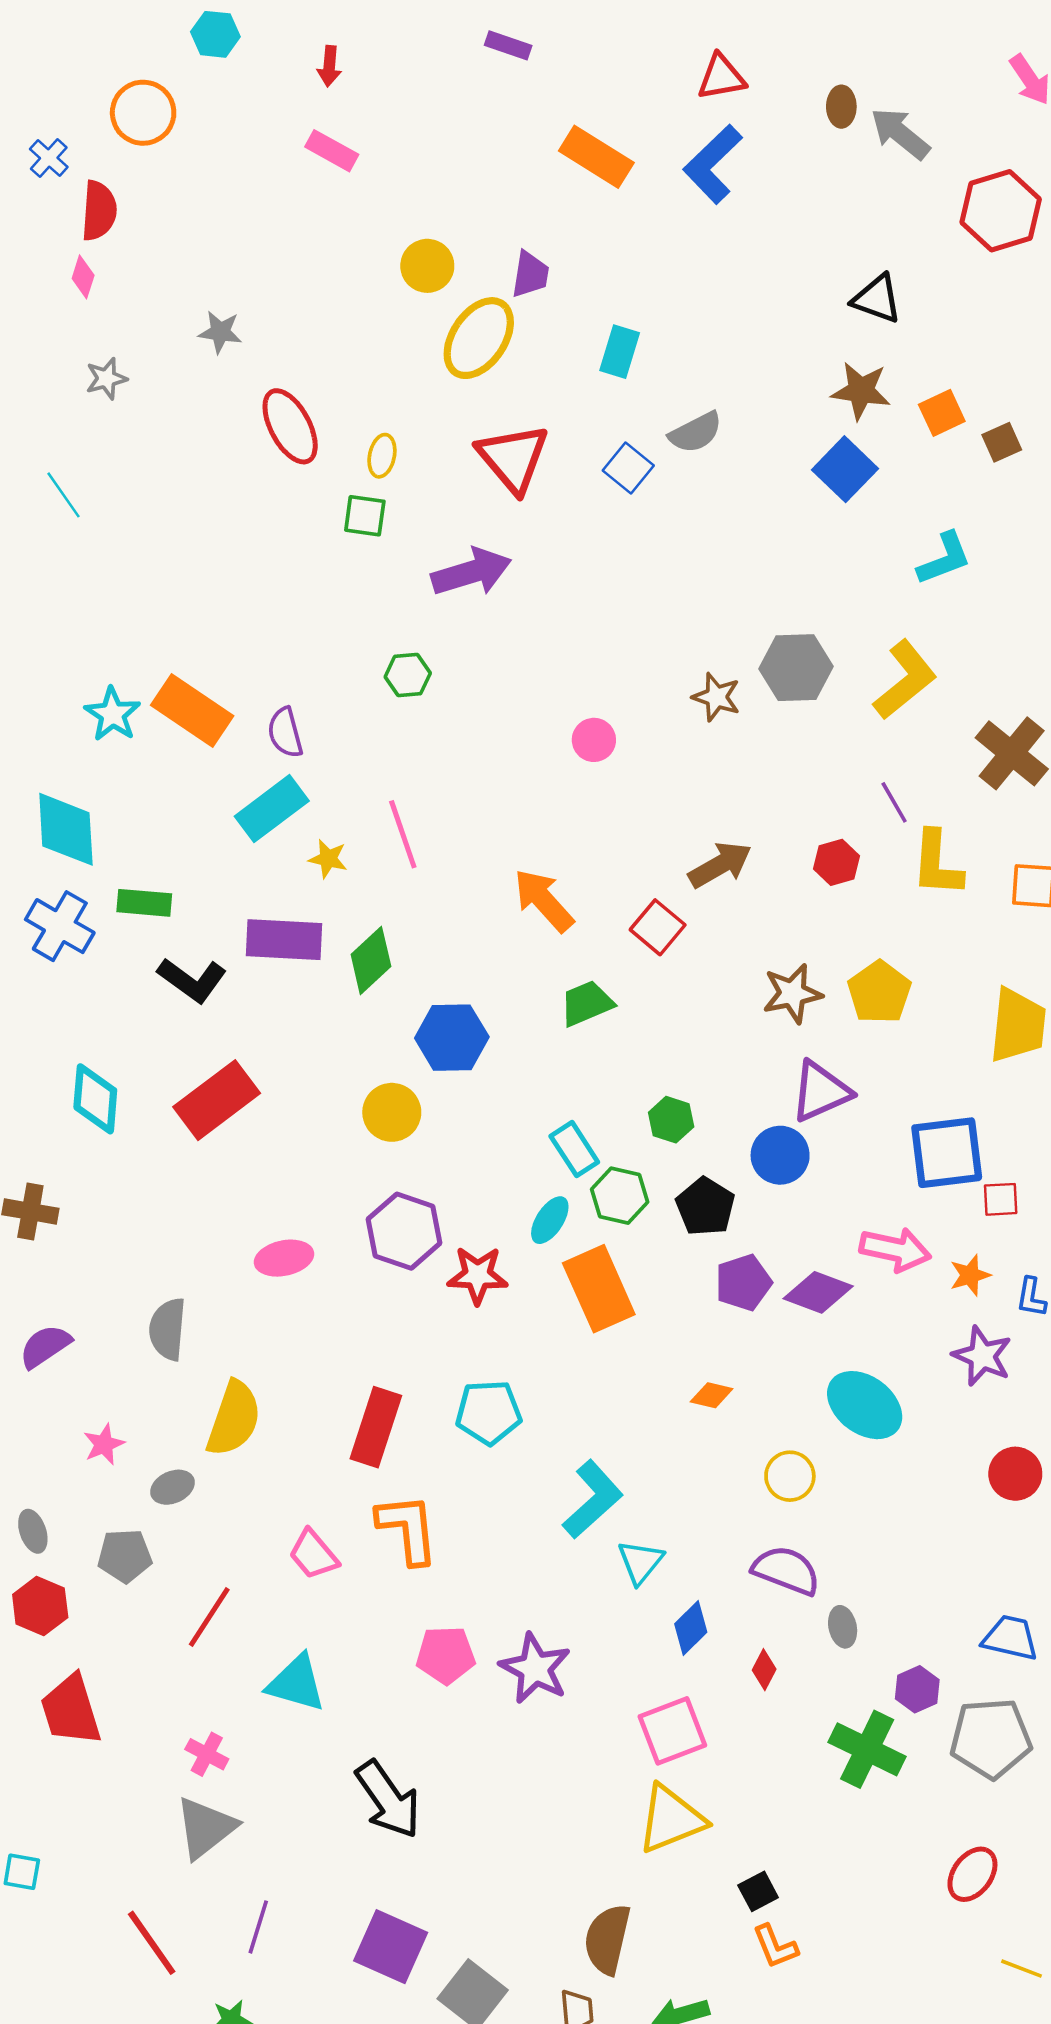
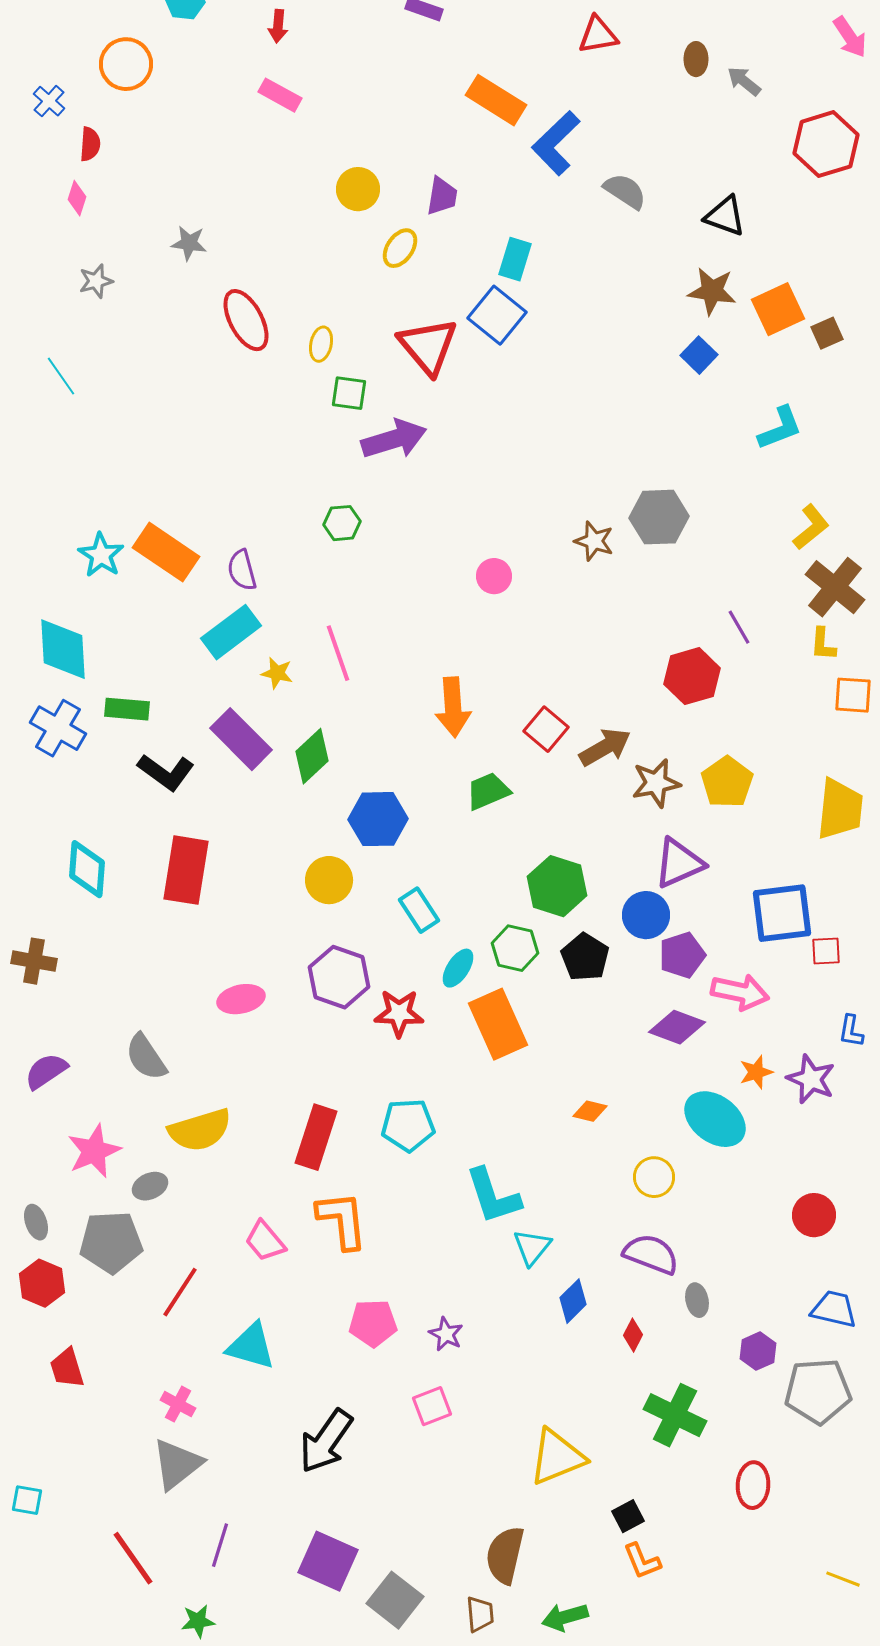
gray arrow: (900, 134) -> (744, 81), size x0.7
blue L-shape: (713, 164) -> (556, 143), moved
red semicircle: (99, 211) -> (90, 144), size x0.7
yellow ellipse: (479, 338) -> (400, 248), size x0.6
orange square: (942, 413) -> (778, 309), size x1.4
gray semicircle: (696, 432) -> (625, 191), moved, turned -120
blue square: (628, 468) -> (497, 315), moved, size x1.4
blue square: (845, 469) -> (699, 355), size x0.7
green square: (365, 516) -> (349, 393), moved
yellow L-shape: (905, 680) -> (811, 527), moved, size x0.7
red hexagon: (836, 862) -> (692, 676), size x1.5
yellow L-shape: (937, 864) -> (823, 644), moved, size x0.6
brown arrow: (720, 865) -> (605, 747), moved
orange arrow: (544, 900) -> (453, 707), turned -142
purple rectangle: (284, 940) -> (241, 739), turned 42
red rectangle: (217, 1100) -> (186, 870), turned -44
green hexagon: (671, 1120) -> (557, 886), size x1.6
cyan rectangle: (574, 1149) -> (419, 910), moved
orange star: (970, 1275) -> (756, 1072), moved
purple pentagon: (743, 1283) -> (682, 955), moved
gray semicircle: (168, 1329) -> (146, 1057), turned -39
yellow semicircle: (234, 1419) -> (200, 1130), turned 54
pink star: (104, 1444) -> (94, 1151), size x1.6
red circle: (1015, 1474) -> (814, 1215), moved
cyan L-shape: (593, 1499) -> (493, 1196), turned 114
gray pentagon: (125, 1556) -> (111, 1242), size x1.4
purple star: (535, 1668) -> (446, 1334), size x0.6
red trapezoid: (71, 1710) -> (67, 1368), size x0.7
pink square: (672, 1731) -> (432, 1406), moved, size x0.7
green cross: (867, 1749) -> (675, 1415), moved
black arrow: (388, 1800) -> (326, 1441), turned 70
red ellipse: (972, 1874) -> (753, 1485), moved, turned -33

